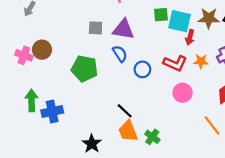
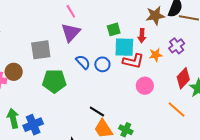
green square: (161, 15) -> (114, 29), moved
cyan square: (180, 21) -> (124, 47), moved
gray square: (96, 28) -> (41, 50), moved, size x1.5
purple triangle: (123, 29) -> (71, 32), moved, turned -45
blue circle: (142, 69) -> (102, 64), moved

